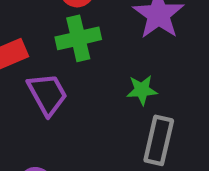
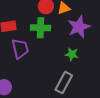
green star: (142, 90) -> (72, 54), moved

